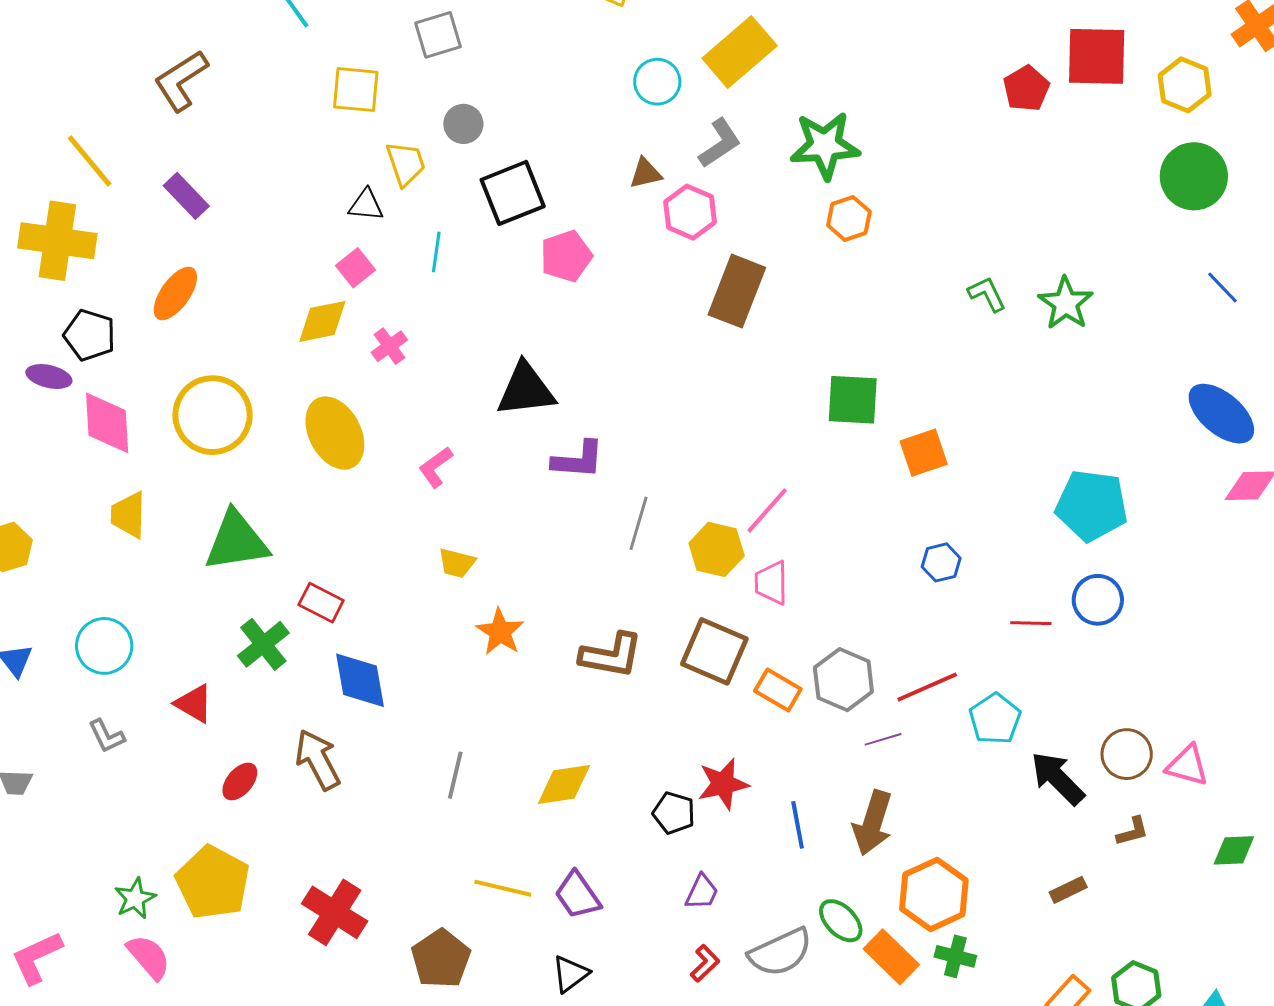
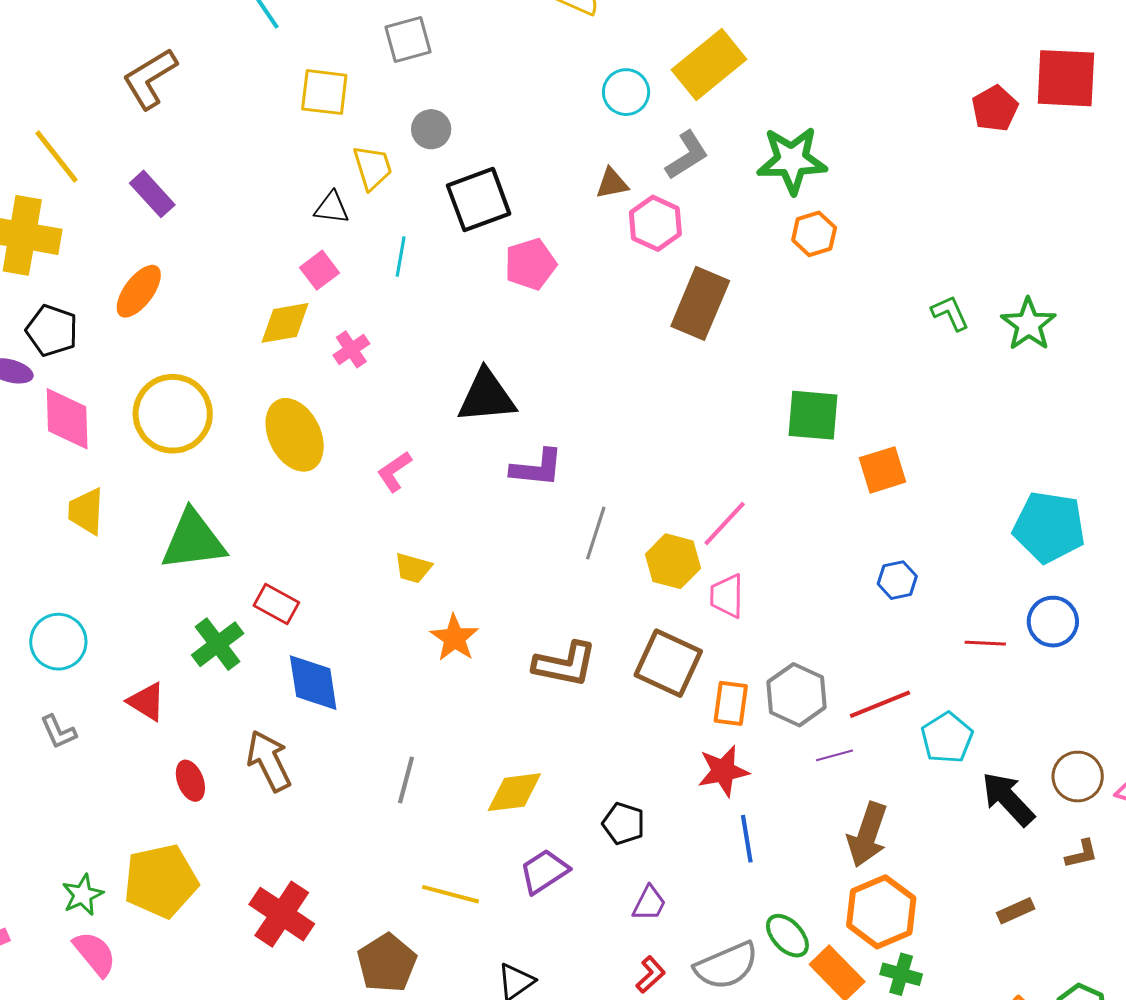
orange rectangle: (778, 690) -> (731, 703), turned 66
red ellipse: (240, 781) -> (190, 781), turned -63
red star: (723, 784) -> (723, 771), moved
brown arrow: (873, 823) -> (867, 835), moved
yellow pentagon: (213, 882) -> (161, 881), turned 30
purple trapezoid: (578, 895) -> (544, 871), moved, turned 90

